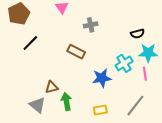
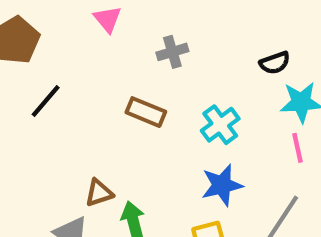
cyan cross: (124, 63) -> (220, 125), moved
blue star: (102, 78) -> (222, 185), moved

